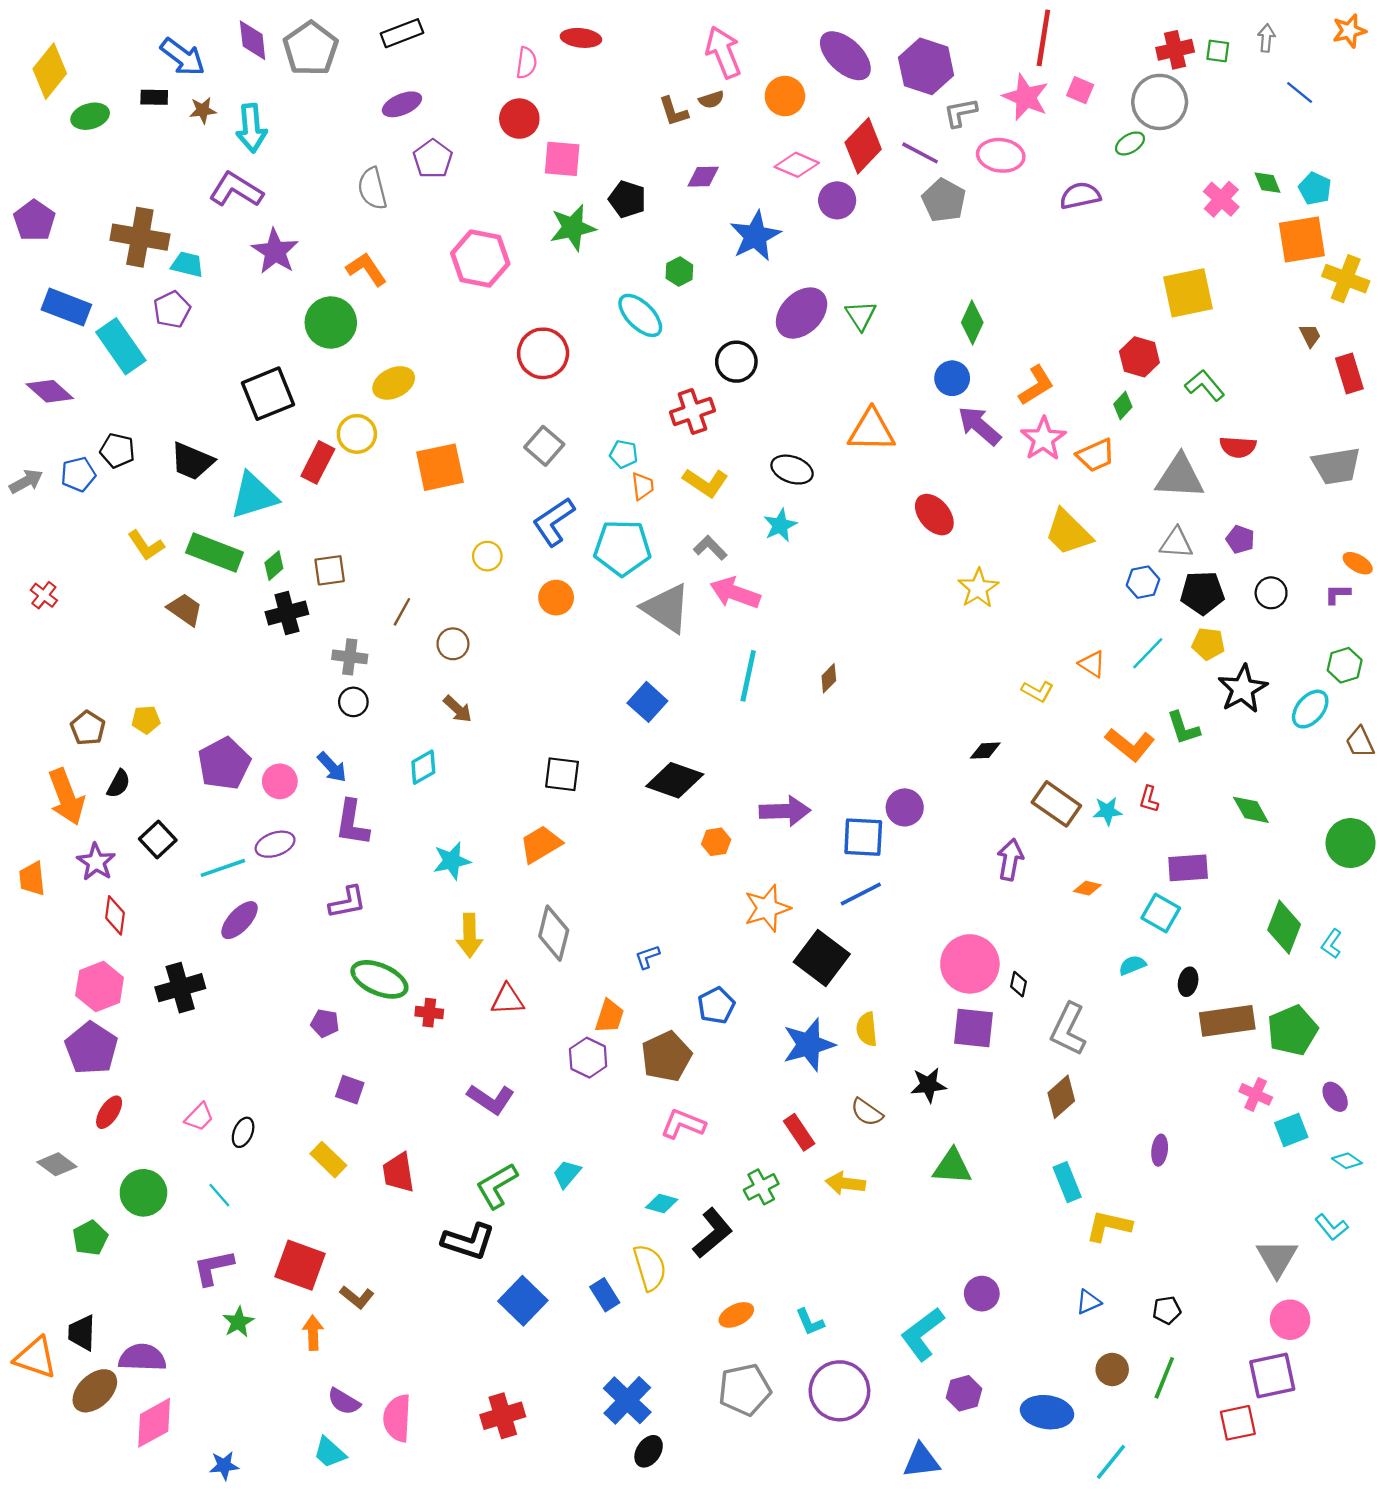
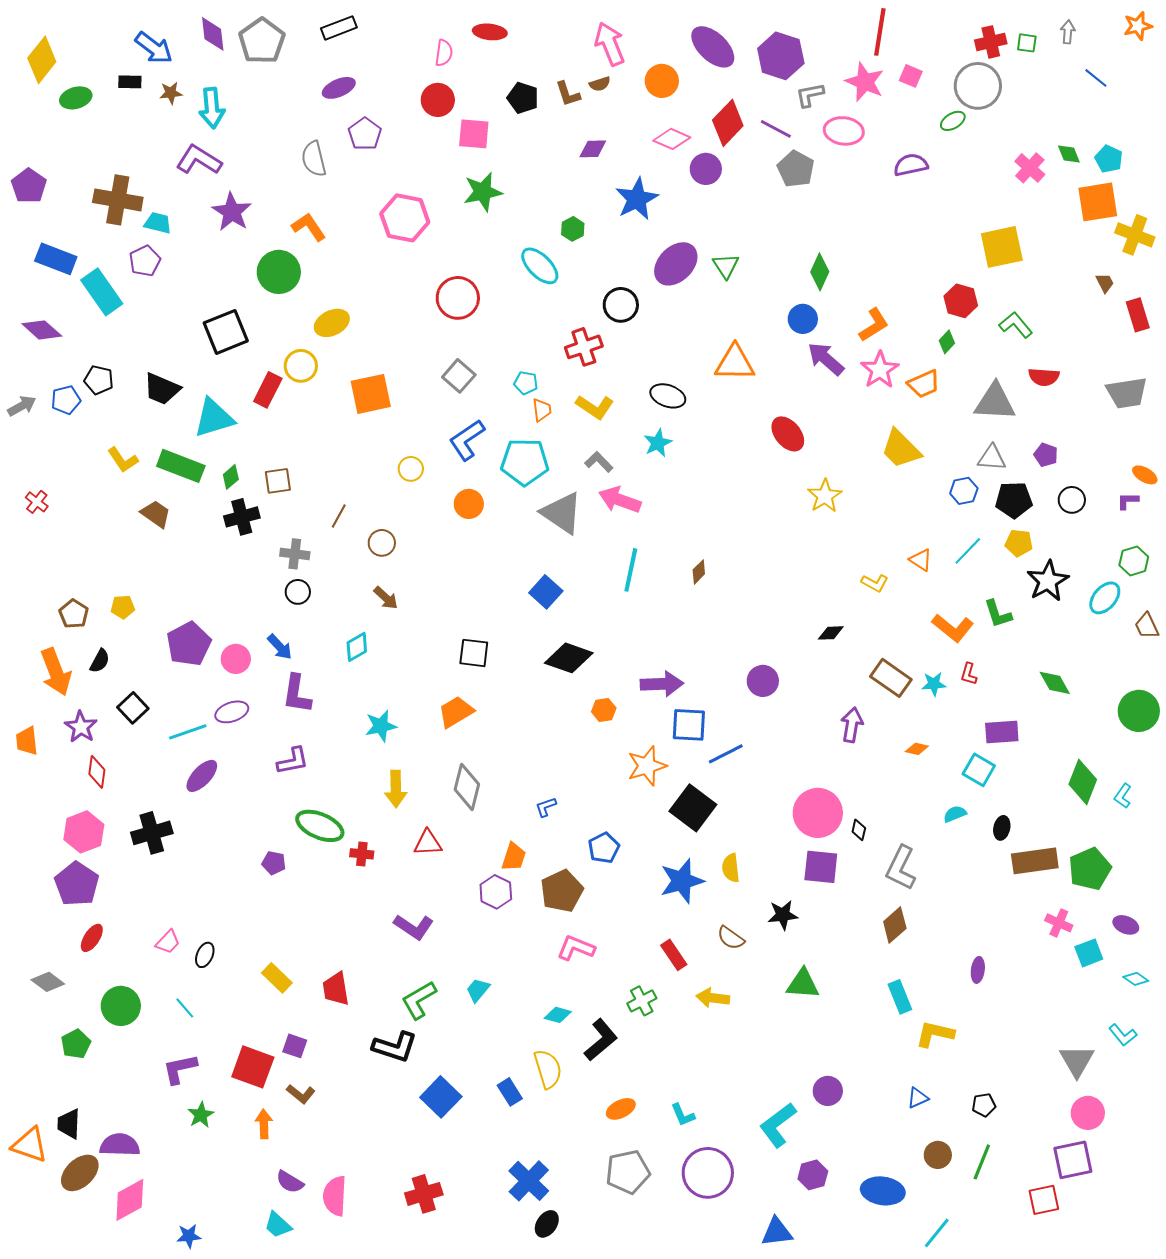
black pentagon: (627, 199) -> (523, 98), moved
blue square: (863, 837) -> (689, 725), moved
purple square: (350, 1090) -> (295, 1046), moved
purple ellipse: (1335, 1097) -> (1126, 925), turned -35

